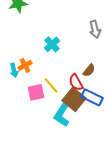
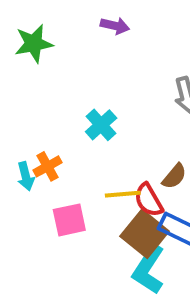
yellow line: (51, 85) -> (123, 194), moved, turned -54
cyan L-shape: (62, 114) -> (149, 269), moved

